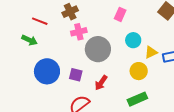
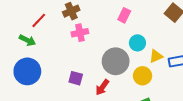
red line: (40, 21) -> (39, 20), turned -70
gray circle: (98, 49) -> (116, 61), moved
blue circle: (47, 71) -> (27, 71), moved

